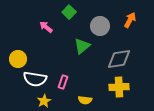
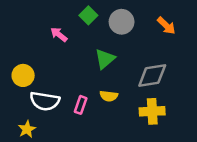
orange arrow: (130, 20) -> (166, 26), turned 105
gray circle: (100, 26) -> (122, 22), moved
yellow semicircle: (85, 100) -> (109, 96), moved
yellow star: (44, 101) -> (27, 129), moved

